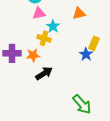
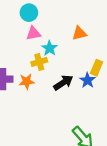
yellow cross: (44, 38) -> (39, 62), turned -32
black arrow: (44, 73) -> (63, 83), moved

